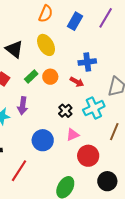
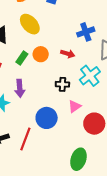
blue cross: (87, 62) -> (86, 32), moved
black cross: (65, 111) -> (62, 84), turned -32
red line: (19, 171) -> (25, 139), moved

